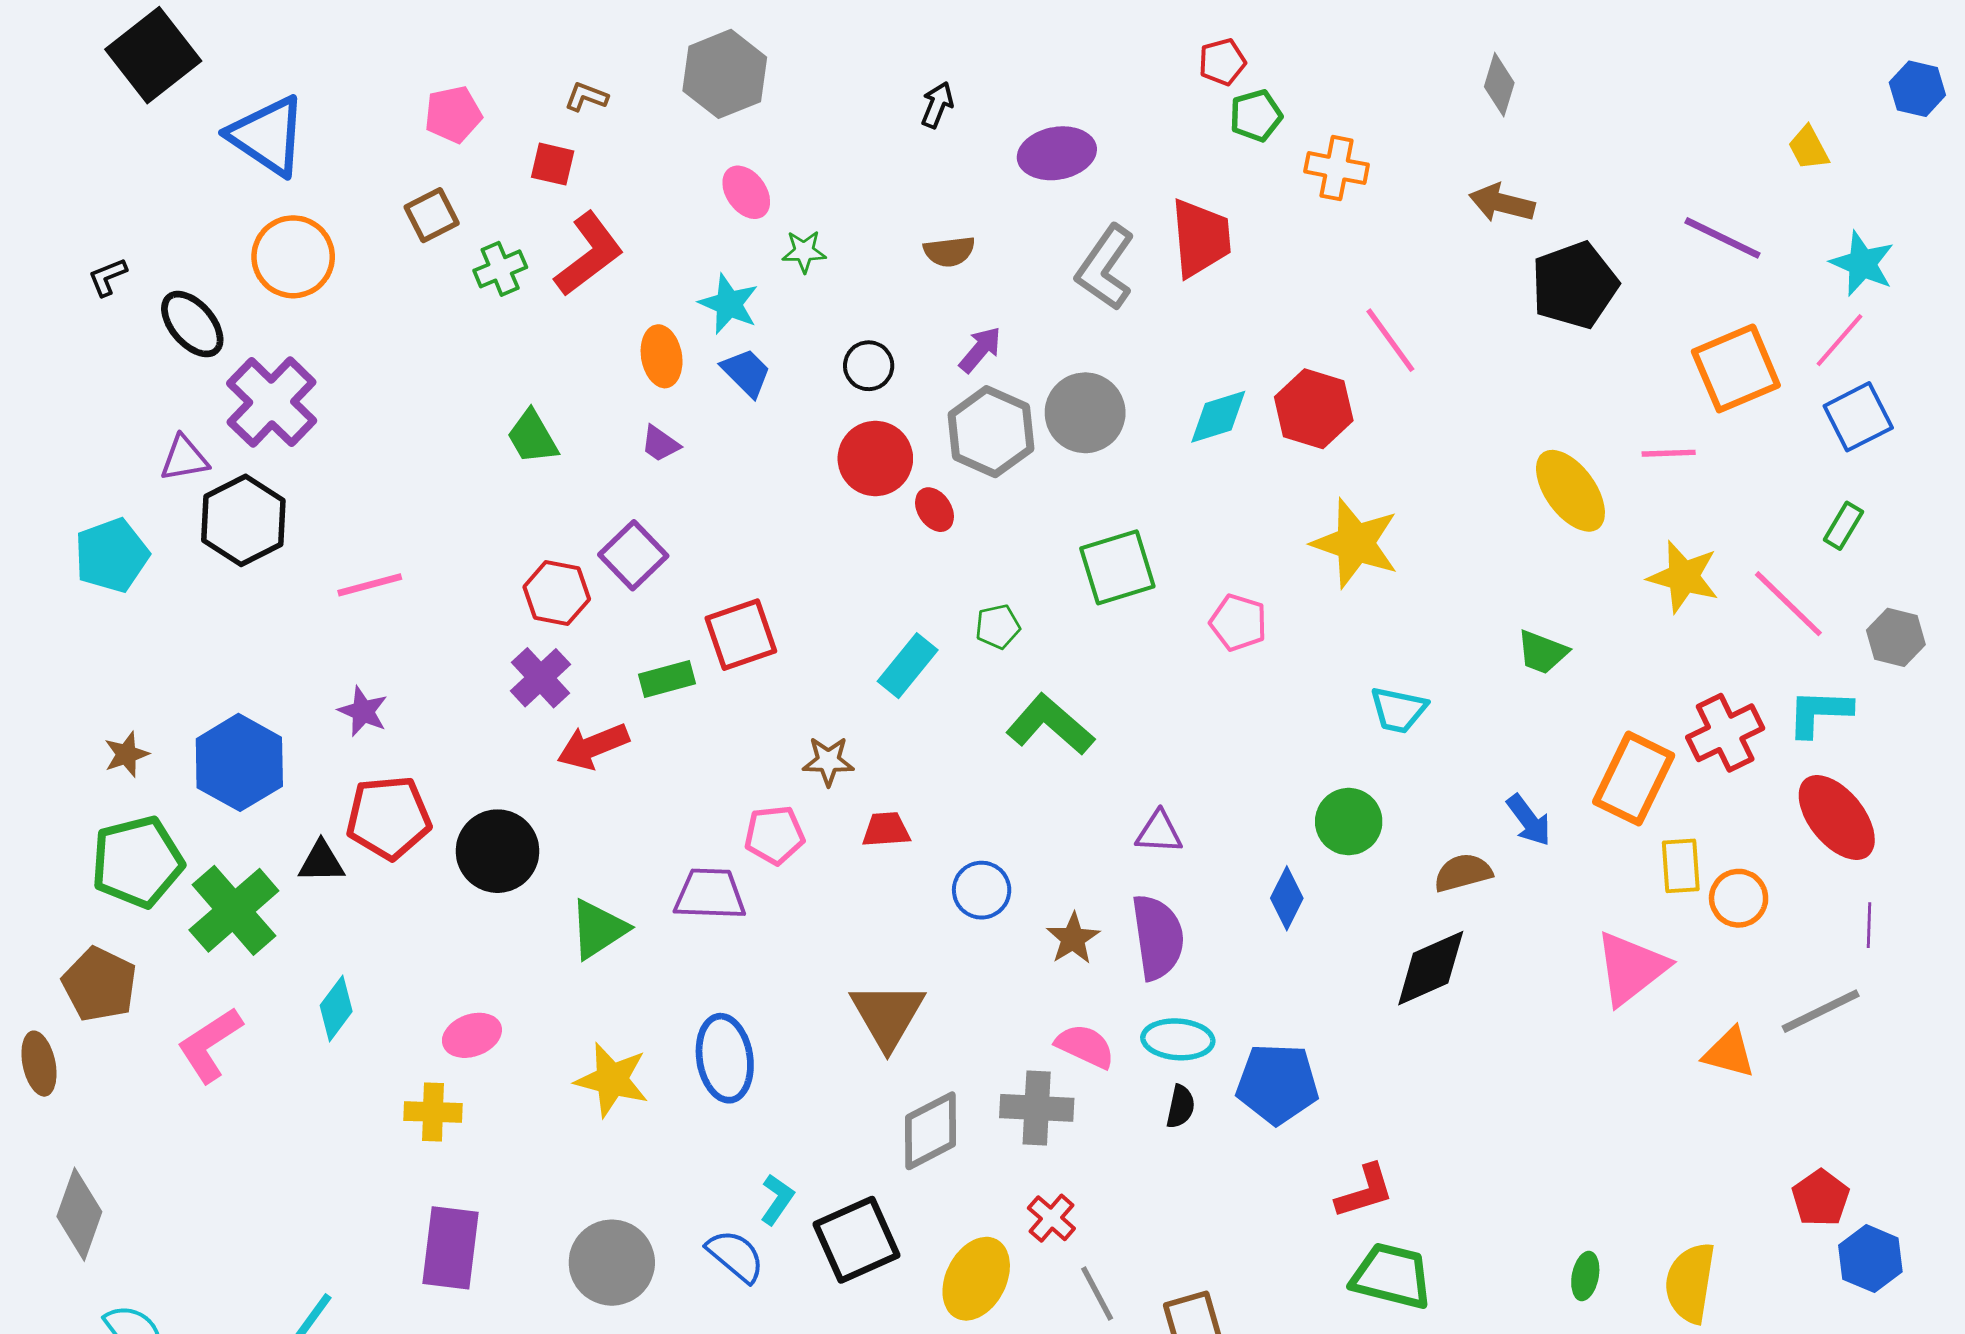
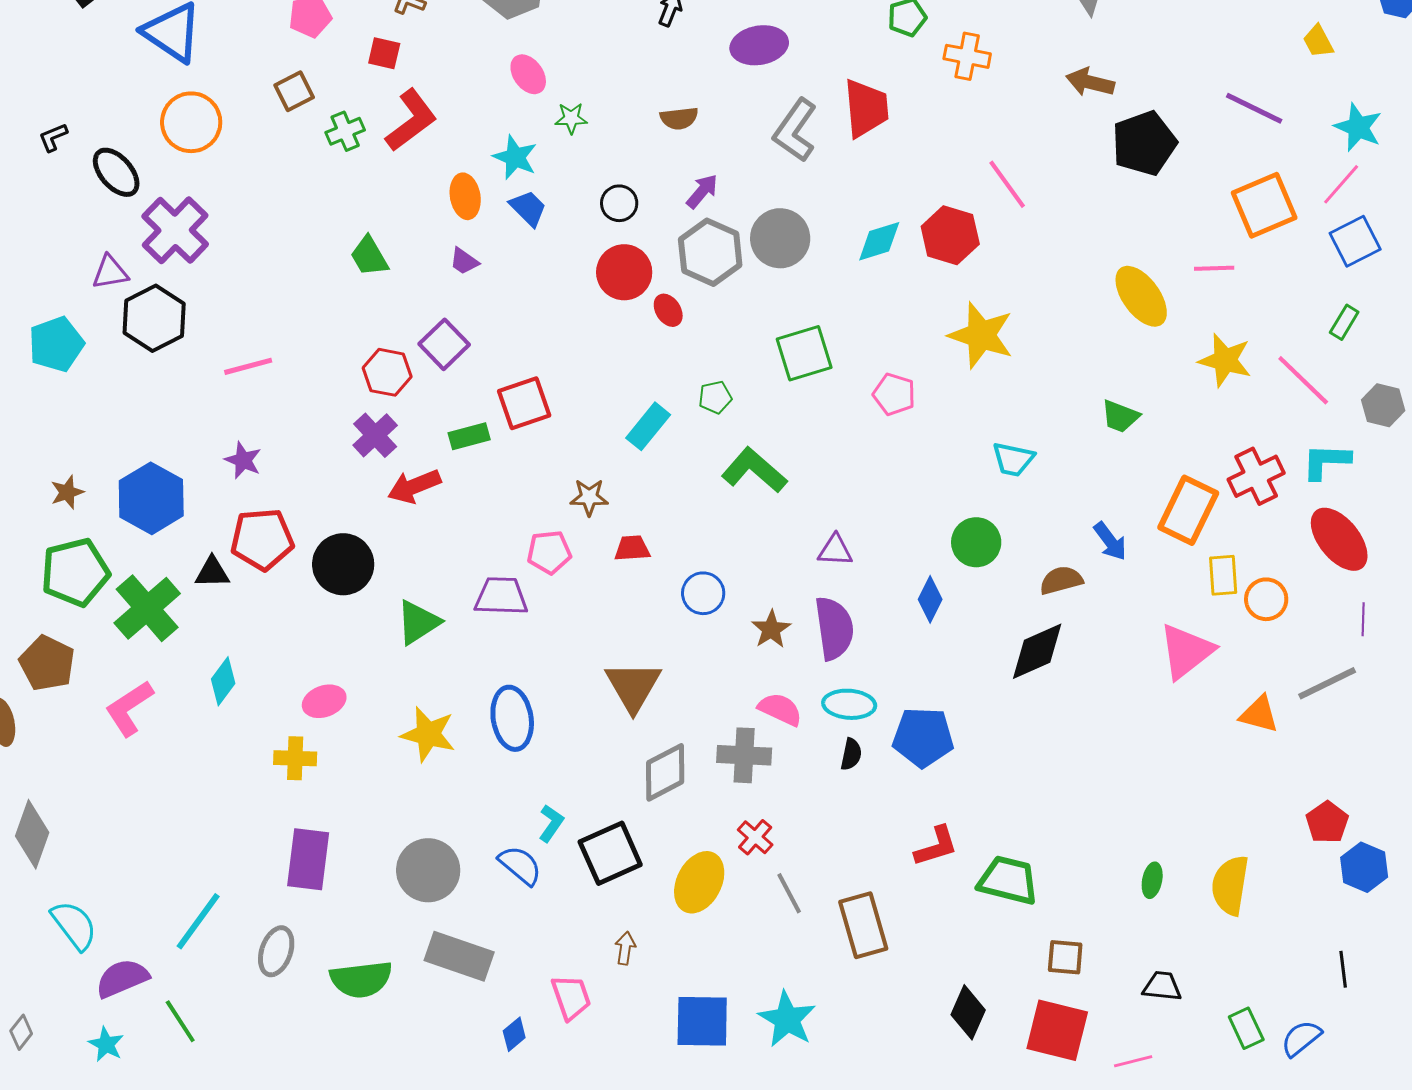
red L-shape: (1365, 1191) -> (936, 846), moved

